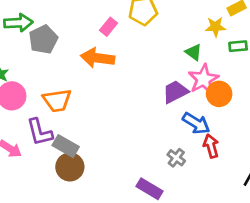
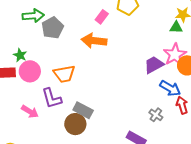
green triangle: (194, 52) -> (176, 27), moved, turned -32
gray rectangle: (66, 146) -> (83, 110), moved

